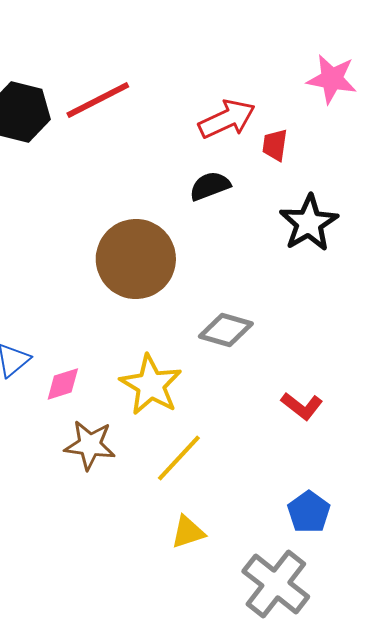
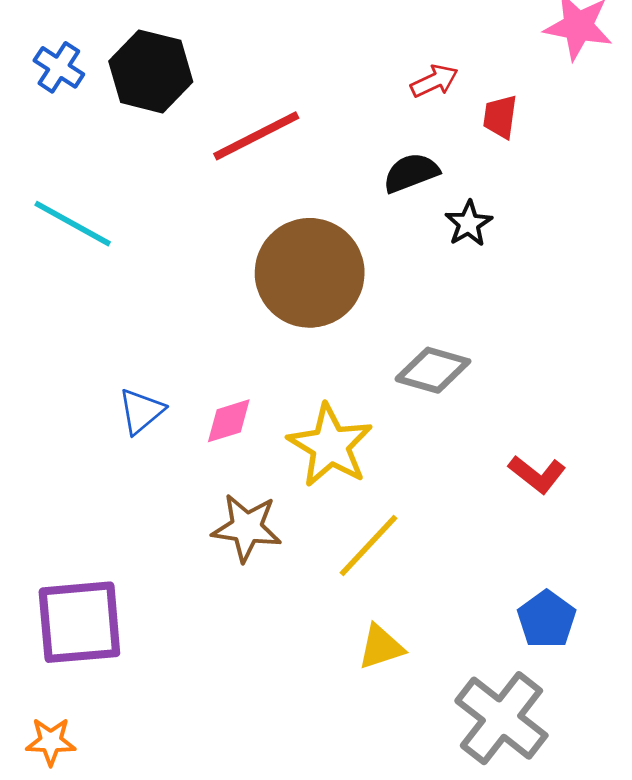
red line: (98, 100) -> (256, 136), moved
red arrow: (227, 119) -> (434, 81), size x0.6
black star: (309, 223) -> (469, 224), moved, size x0.6
pink diamond: (63, 384) -> (229, 421), moved

